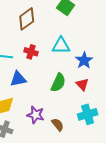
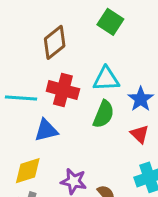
red cross: (31, 52) -> (63, 90), size x1.5
green semicircle: (58, 83) -> (104, 114), moved

